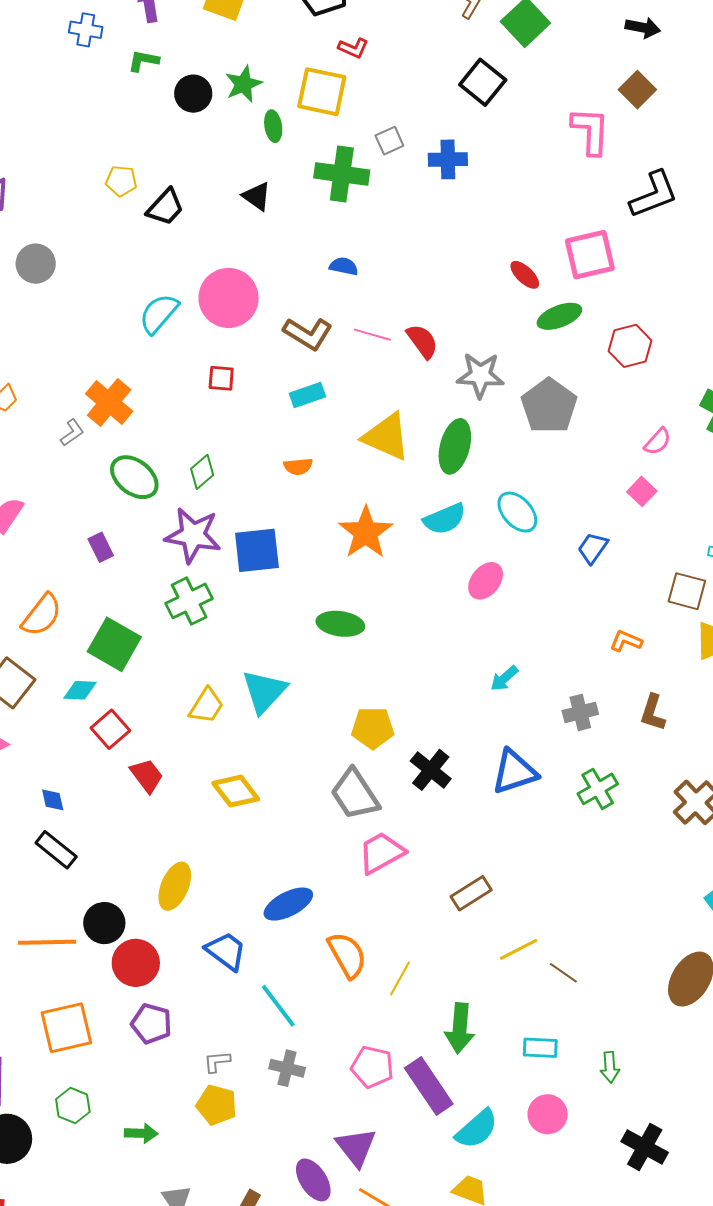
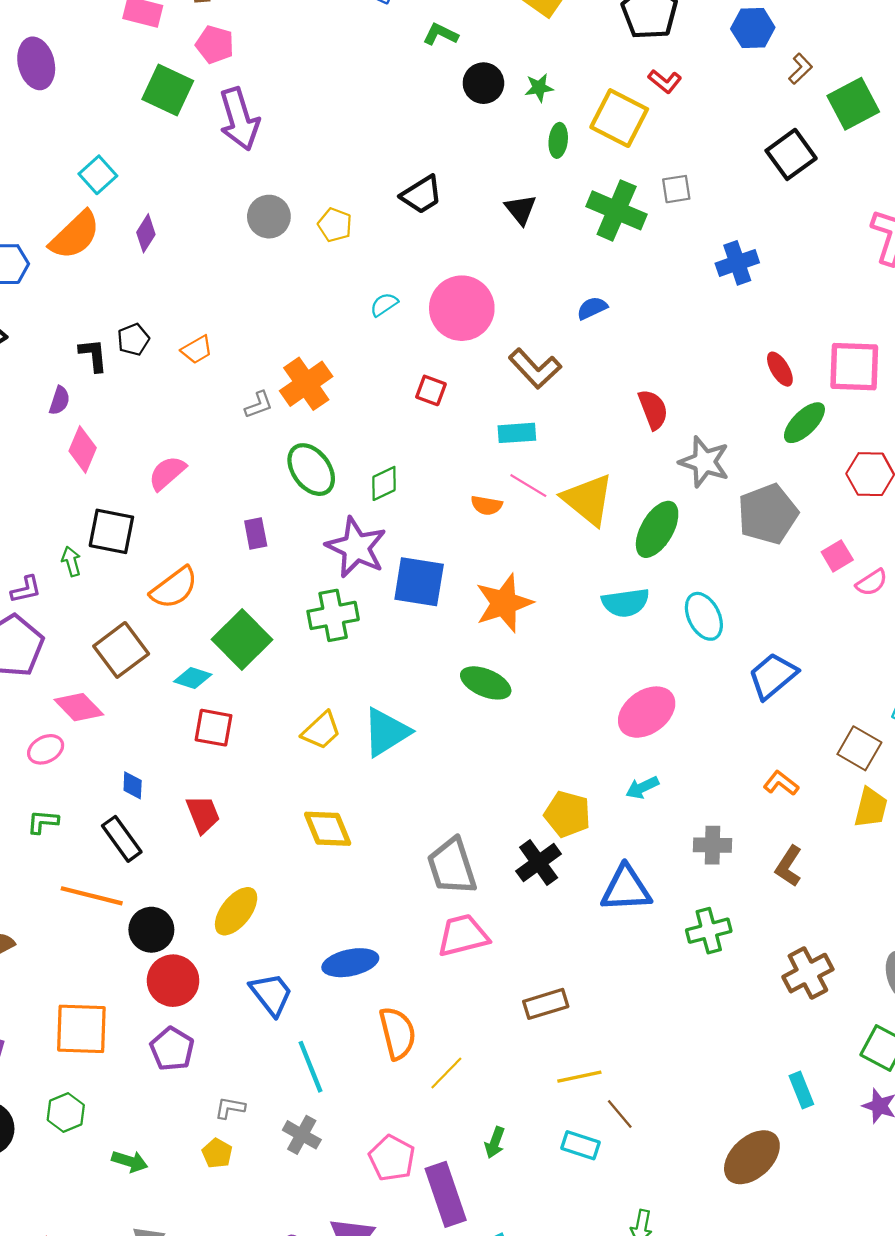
green star: (244, 84) -> (539, 88), size x0.7
blue cross: (448, 159) -> (737, 263), moved, turned -33
yellow pentagon: (121, 181) -> (335, 225), moved
blue semicircle: (344, 266) -> (592, 308), turned -52
cyan semicircle: (159, 314) -> (384, 305), size x0.6
green ellipse: (559, 316) -> (804, 423), turned -39
pink line: (372, 335) -> (528, 486), moved
pink square: (642, 491) -> (837, 556), moved
orange star: (366, 533) -> (504, 603), moved
blue trapezoid: (593, 548) -> (773, 676), size x1.4
pink ellipse: (486, 581) -> (647, 712), moved, size x1.4
yellow pentagon: (373, 728) -> (567, 814), moved
red square: (110, 729) -> (214, 728), turned 36
red trapezoid: (147, 776) -> (203, 814), moved
orange line: (47, 942) -> (92, 896), moved
green arrow: (460, 1028) -> (495, 1143), size x0.6
cyan rectangle: (540, 1048) -> (581, 1145), moved
yellow pentagon: (217, 1105) -> (217, 1153), size x0.7

